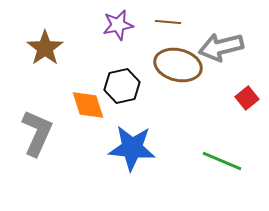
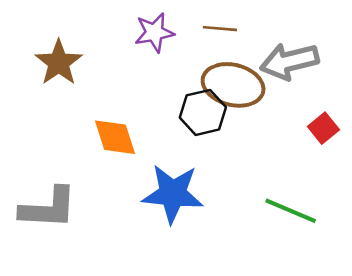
black hexagon: (122, 86) -> (203, 112), moved
gray L-shape: (37, 133) -> (48, 208), moved, turned 69

